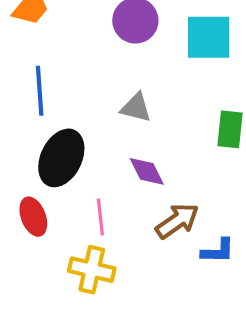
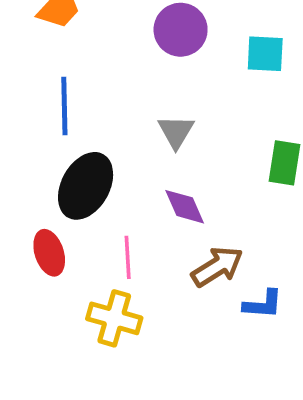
cyan square: (209, 37) -> (265, 54), size x0.7
gray triangle: (136, 108) -> (176, 132), turned 44

